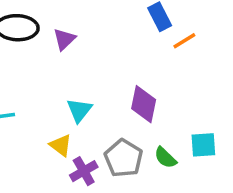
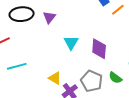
cyan triangle: (79, 110) -> (71, 43), moved

